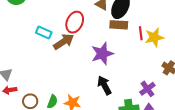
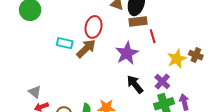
red line: (141, 33) -> (153, 36), moved
yellow star: (154, 37) -> (177, 59), moved
purple cross: (147, 89) -> (162, 81), moved

